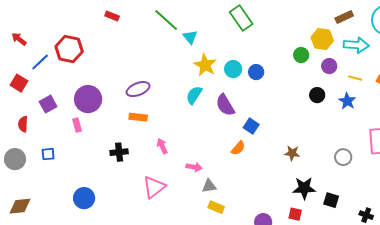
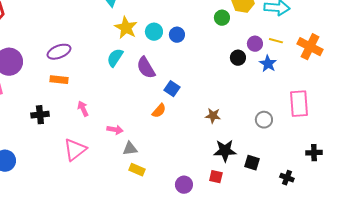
purple circle: (329, 66) -> (255, 44), moved

